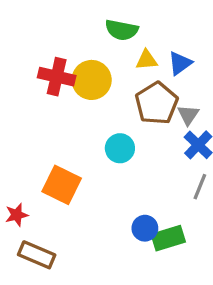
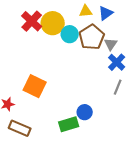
red cross: (57, 77) -> (32, 21), turned 30
cyan circle: (120, 148) -> (70, 34), moved
green rectangle: (168, 238) -> (69, 124), moved

